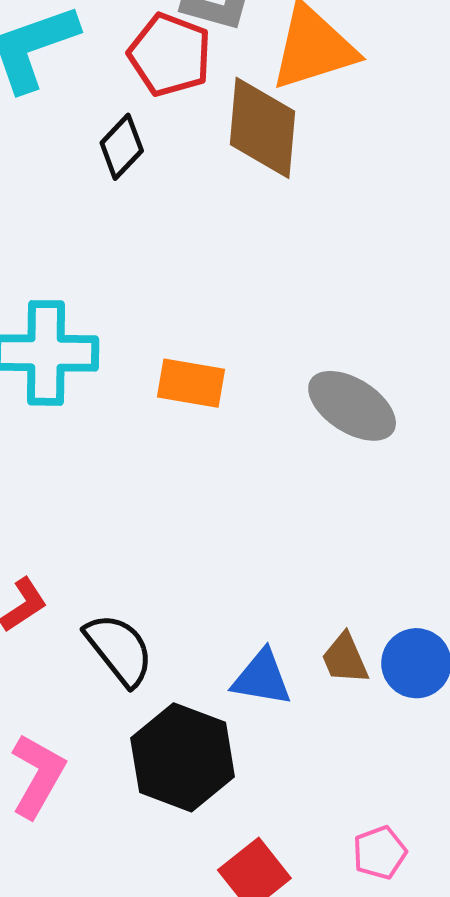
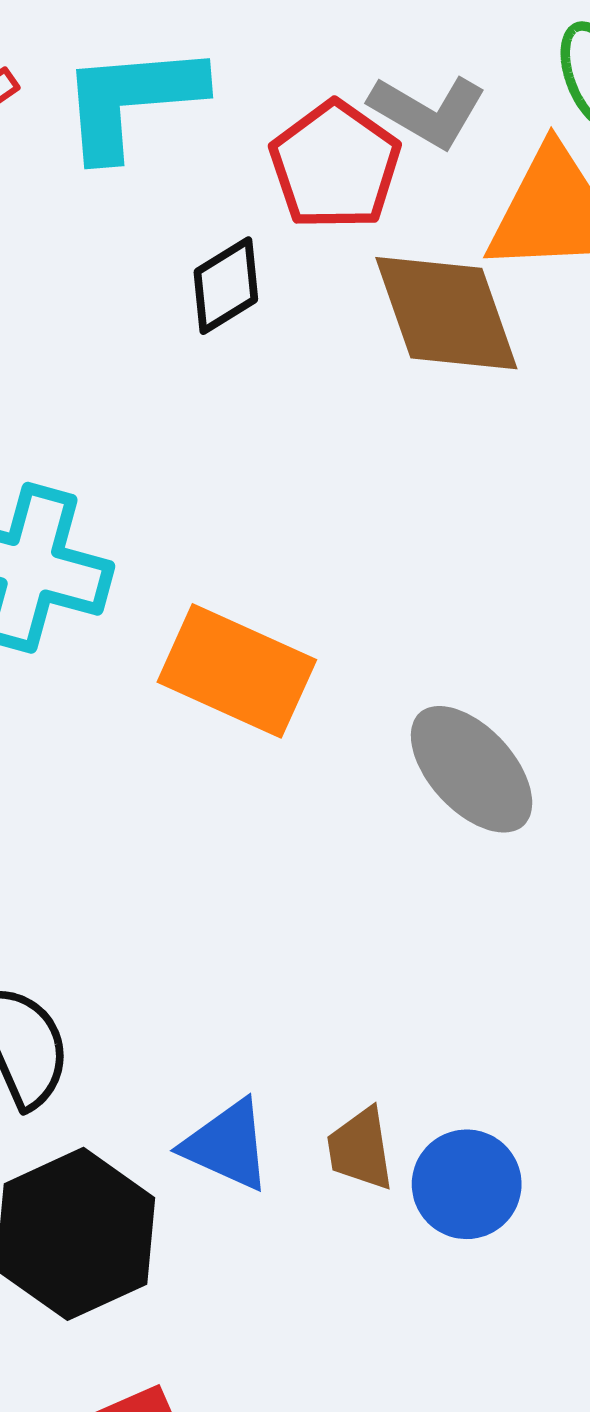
brown diamond: (262, 128) -> (446, 313), turned -39
orange rectangle: (191, 383) -> (237, 671), size x1.4

